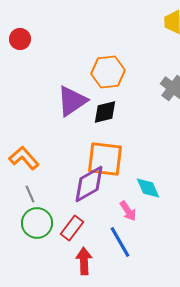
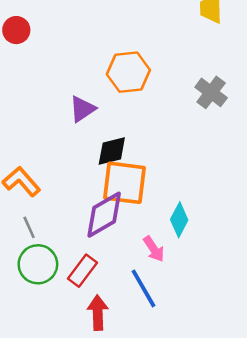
purple triangle: (72, 101) -> (82, 109), size x0.7
black diamond: (105, 112) -> (112, 151), moved
cyan diamond: (148, 188) -> (179, 220), turned 52

